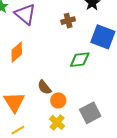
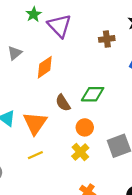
green diamond: (80, 60) -> (93, 94), moved
brown semicircle: (44, 87) -> (63, 103), moved

